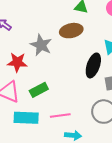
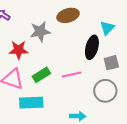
gray star: (41, 45) -> (40, 32), turned -30
pink line: (60, 115) -> (72, 75), moved

